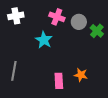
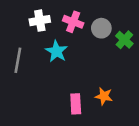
white cross: (16, 16) -> (40, 21), moved
gray line: (14, 71) -> (18, 60), moved

